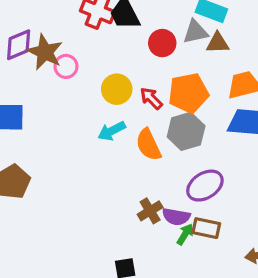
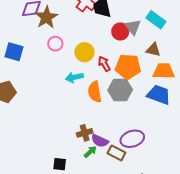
gray triangle: (195, 32) -> (133, 27), moved, turned 48
brown triangle: (218, 43) -> (153, 50), moved
pink circle: (66, 66) -> (55, 44), moved
purple ellipse: (205, 186) -> (132, 139), moved
green arrow: (185, 234) -> (90, 152), moved

